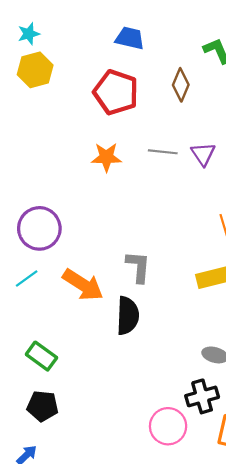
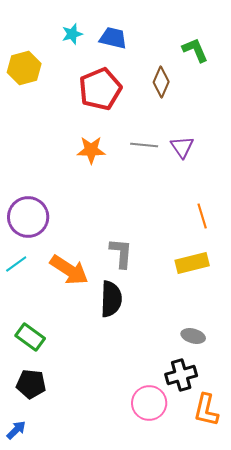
cyan star: (29, 34) -> (72, 34), moved
red pentagon: (116, 92) -> (100, 89), turned 30

